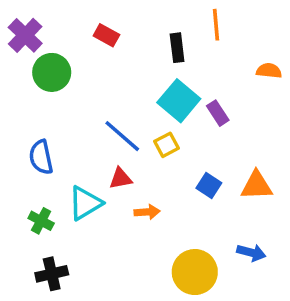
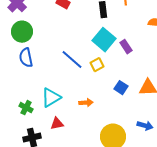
green circle: (52, 72) -> (22, 32), moved
blue semicircle: (41, 157) -> (26, 58), moved
red triangle: (121, 178) -> (57, 124), moved

